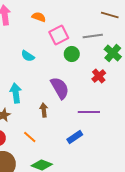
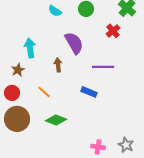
cyan semicircle: (28, 56) -> (55, 11), moved
blue rectangle: (75, 137) -> (89, 92), turned 56

